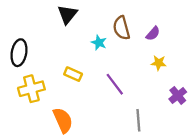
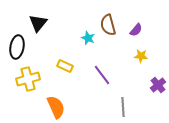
black triangle: (67, 14) -> (38, 23), moved

